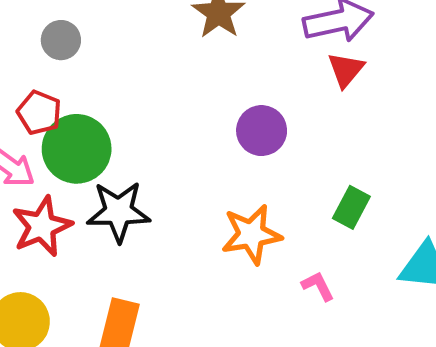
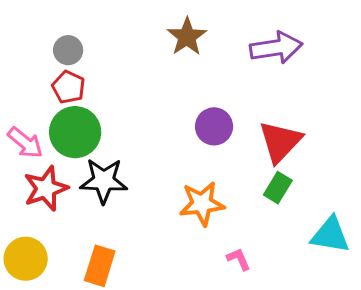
red triangle: (346, 70) -> (280, 142), moved, size x1.6
red pentagon: (39, 113) -> (69, 87), moved
pink L-shape: (318, 286) -> (239, 259), moved

